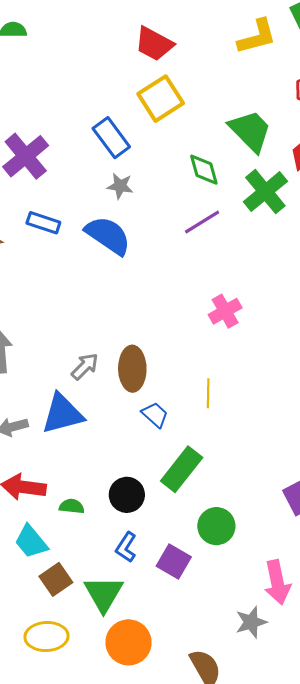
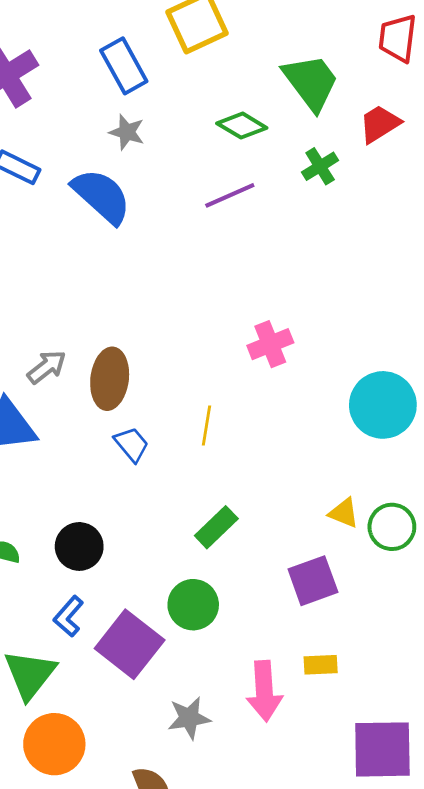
green diamond: (204, 170) -> (242, 126), turned -51
green cross: (265, 192) -> (320, 166), size x0.6
pink cross: (225, 311) -> (270, 344), moved
green rectangle: (182, 469) -> (216, 527), moved, size x0.7
purple square: (174, 562) -> (130, 644), size x1.4
gray star: (251, 622) -> (189, 718), moved

